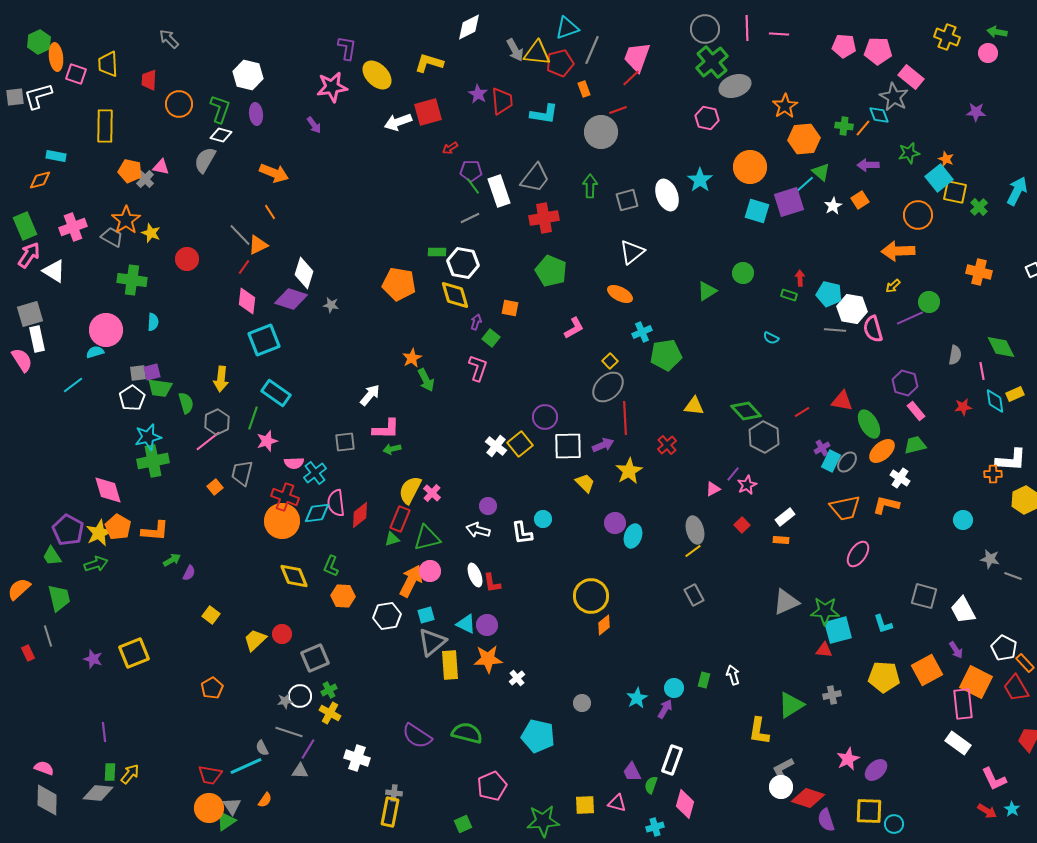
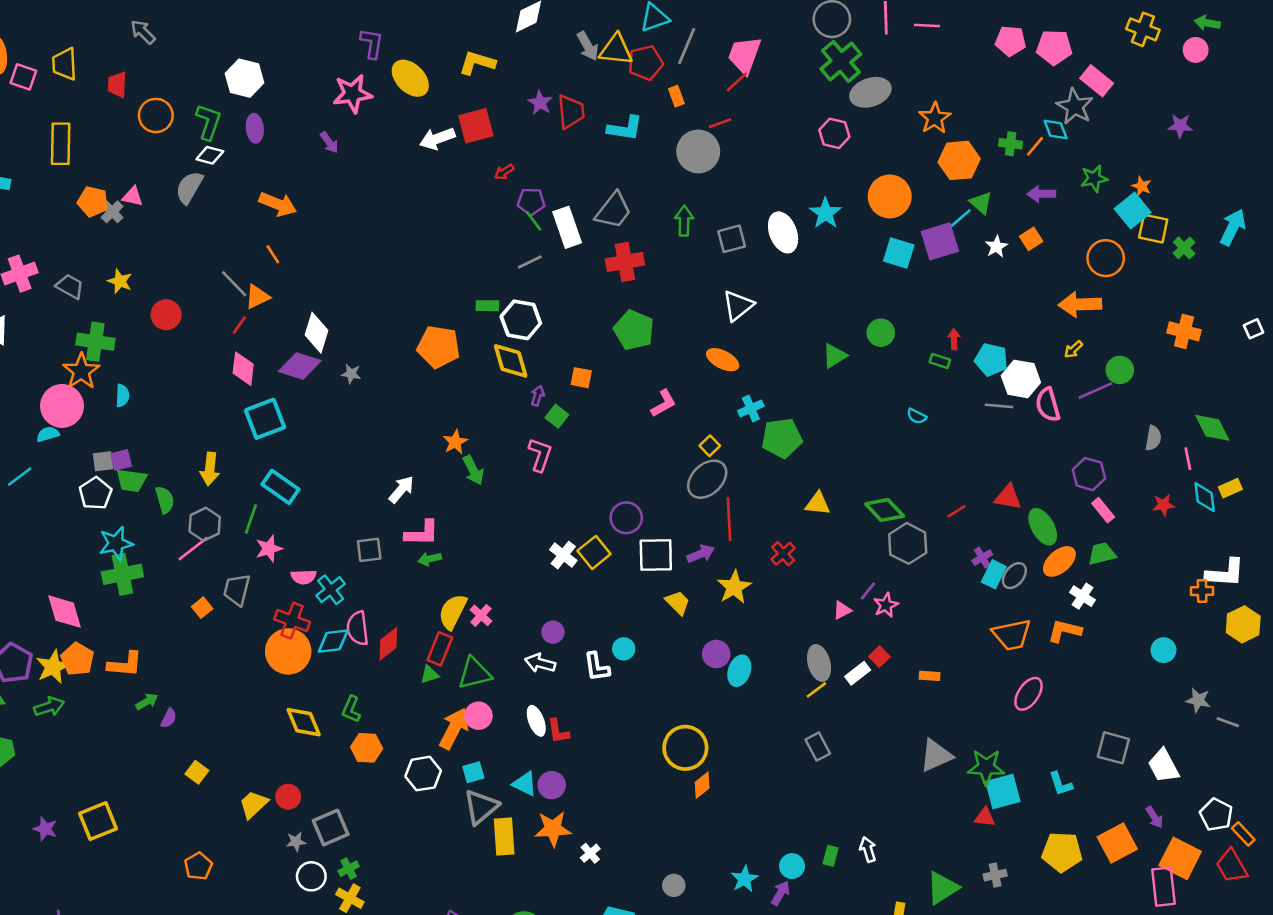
orange star: (126, 220) -> (81, 371), moved
white rectangle: (785, 517) -> (858, 673), moved
gray star: (285, 701) -> (296, 842), moved

